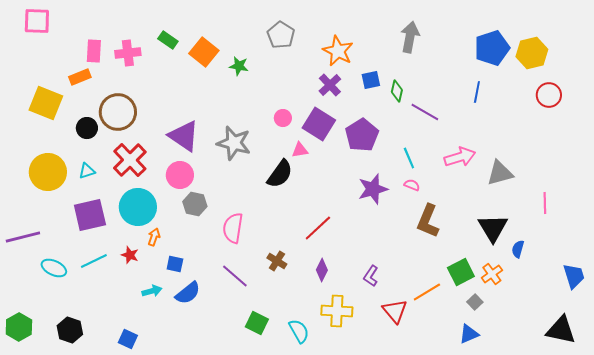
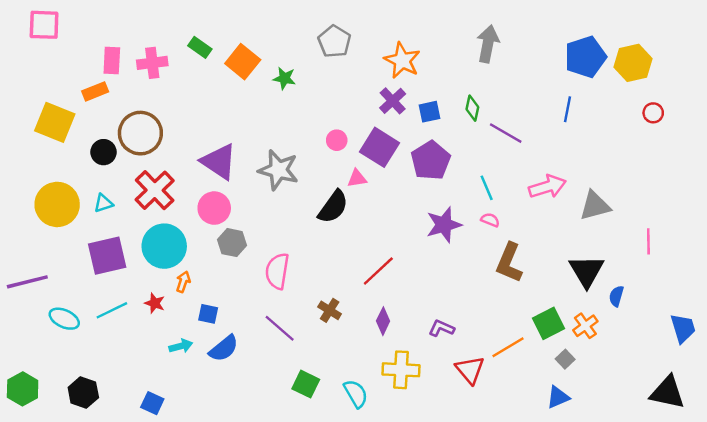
blue square: (371, 80) -> (430, 112), moved
red circle: (549, 95) -> (653, 113), size x0.7
purple L-shape: (371, 276) -> (441, 328), turned 80

